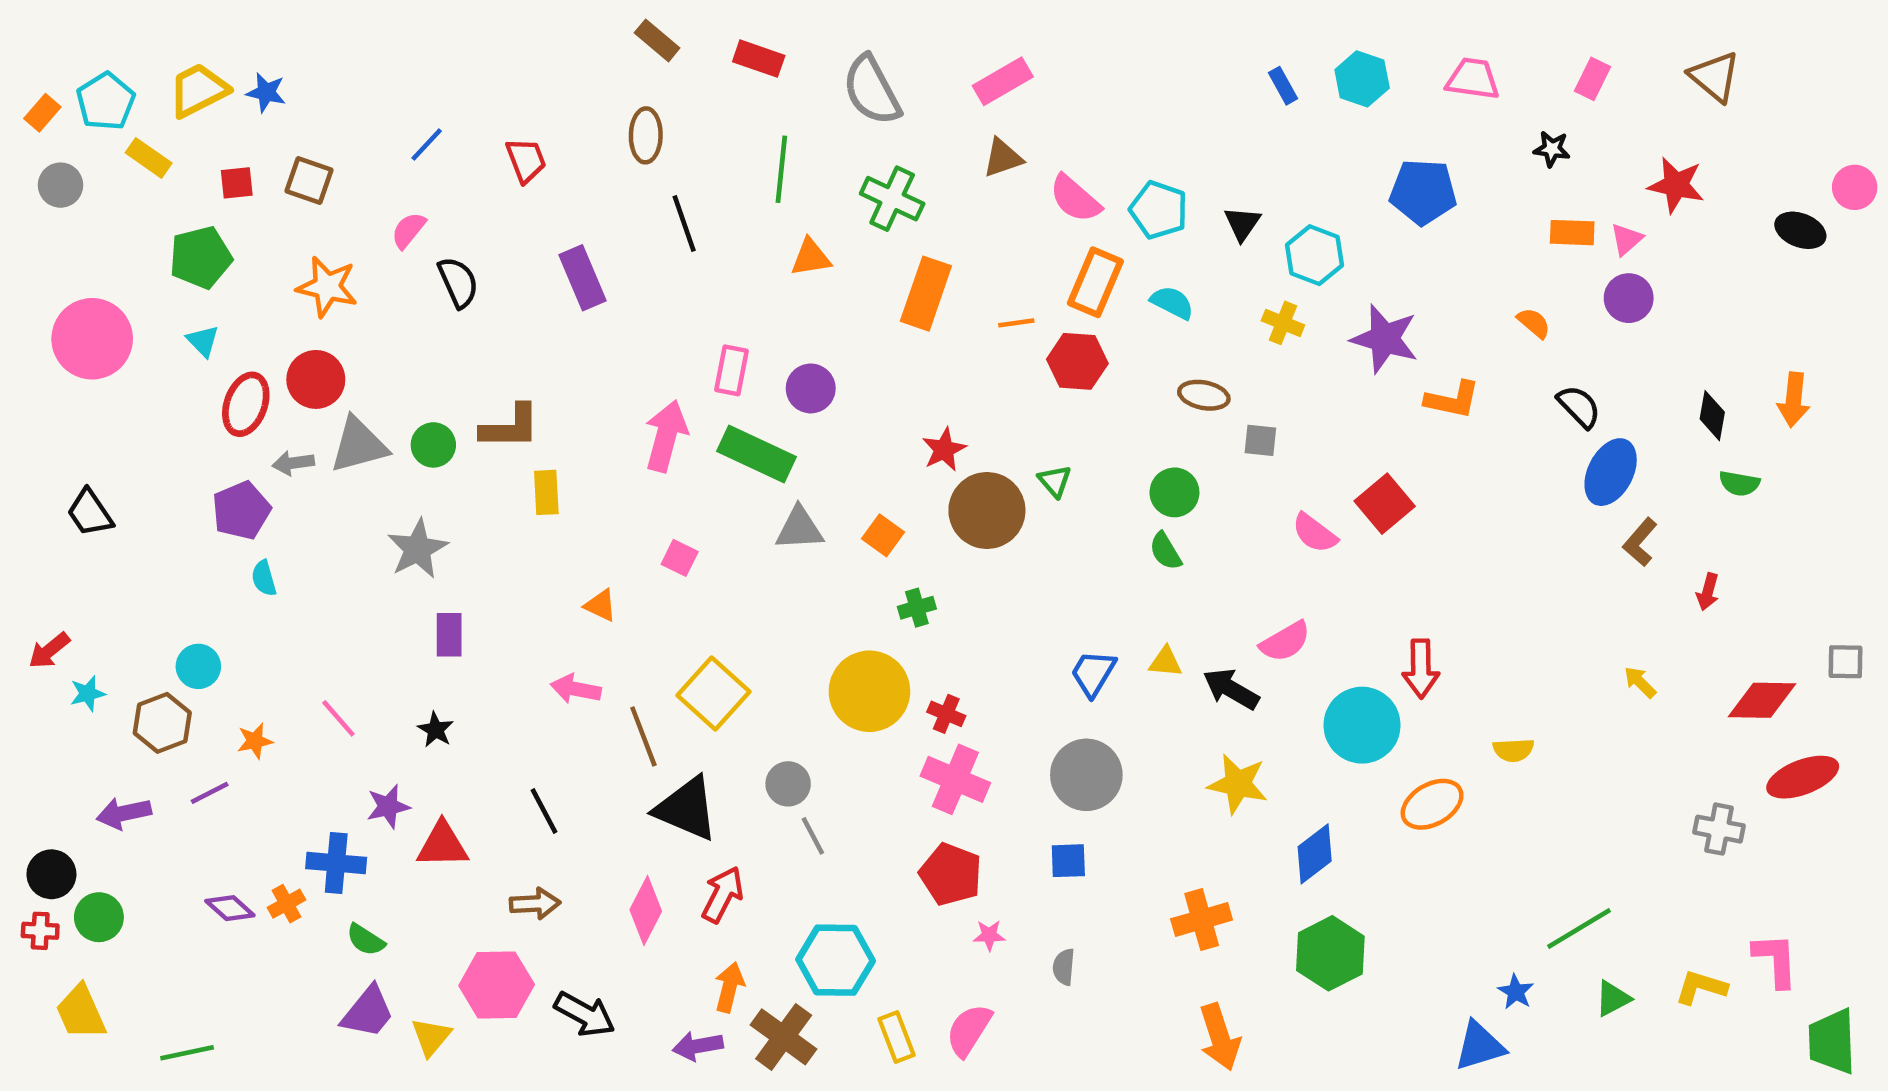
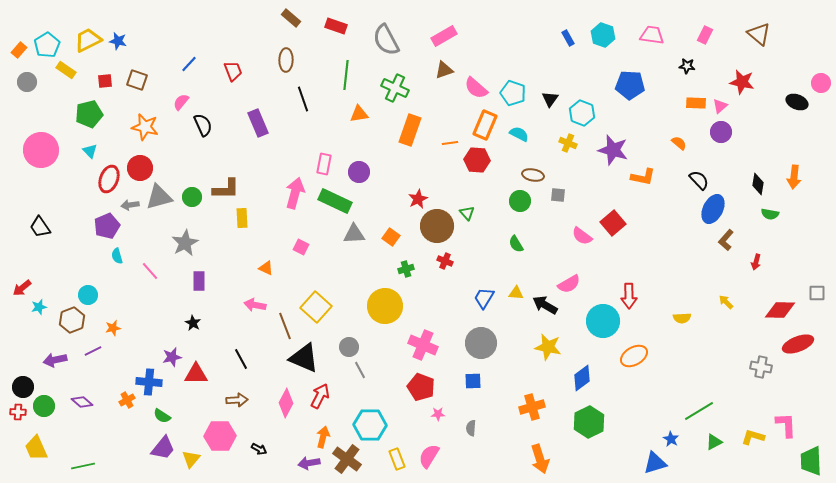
green circle: (1174, 492) -> (520, 201), moved
red cross: (946, 714) -> (445, 261), moved
pink line: (338, 718) -> (150, 271), moved
yellow semicircle: (1513, 750) -> (682, 318), moved
purple diamond: (230, 908) -> (82, 402), moved
black arrow: (585, 1014) -> (259, 449), size x0.6

